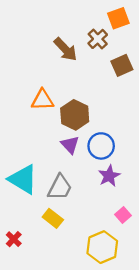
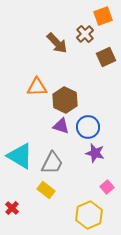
purple triangle: (70, 145) -> (61, 126), turned -30
purple star: (109, 176) -> (95, 153), turned -30

